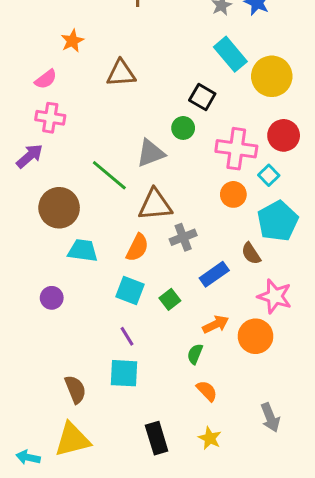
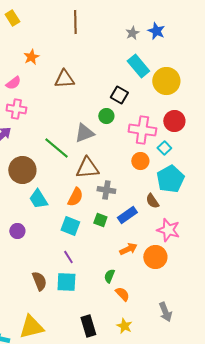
gray cross: (183, 237) -> (106, 190), turned 30
cyan trapezoid: (83, 251) -> (38, 199), turned -130
green square: (170, 299) -> (100, 220), moved, turned -32
green semicircle: (195, 354) -> (109, 276), moved
brown semicircle: (75, 389) -> (39, 281), moved

